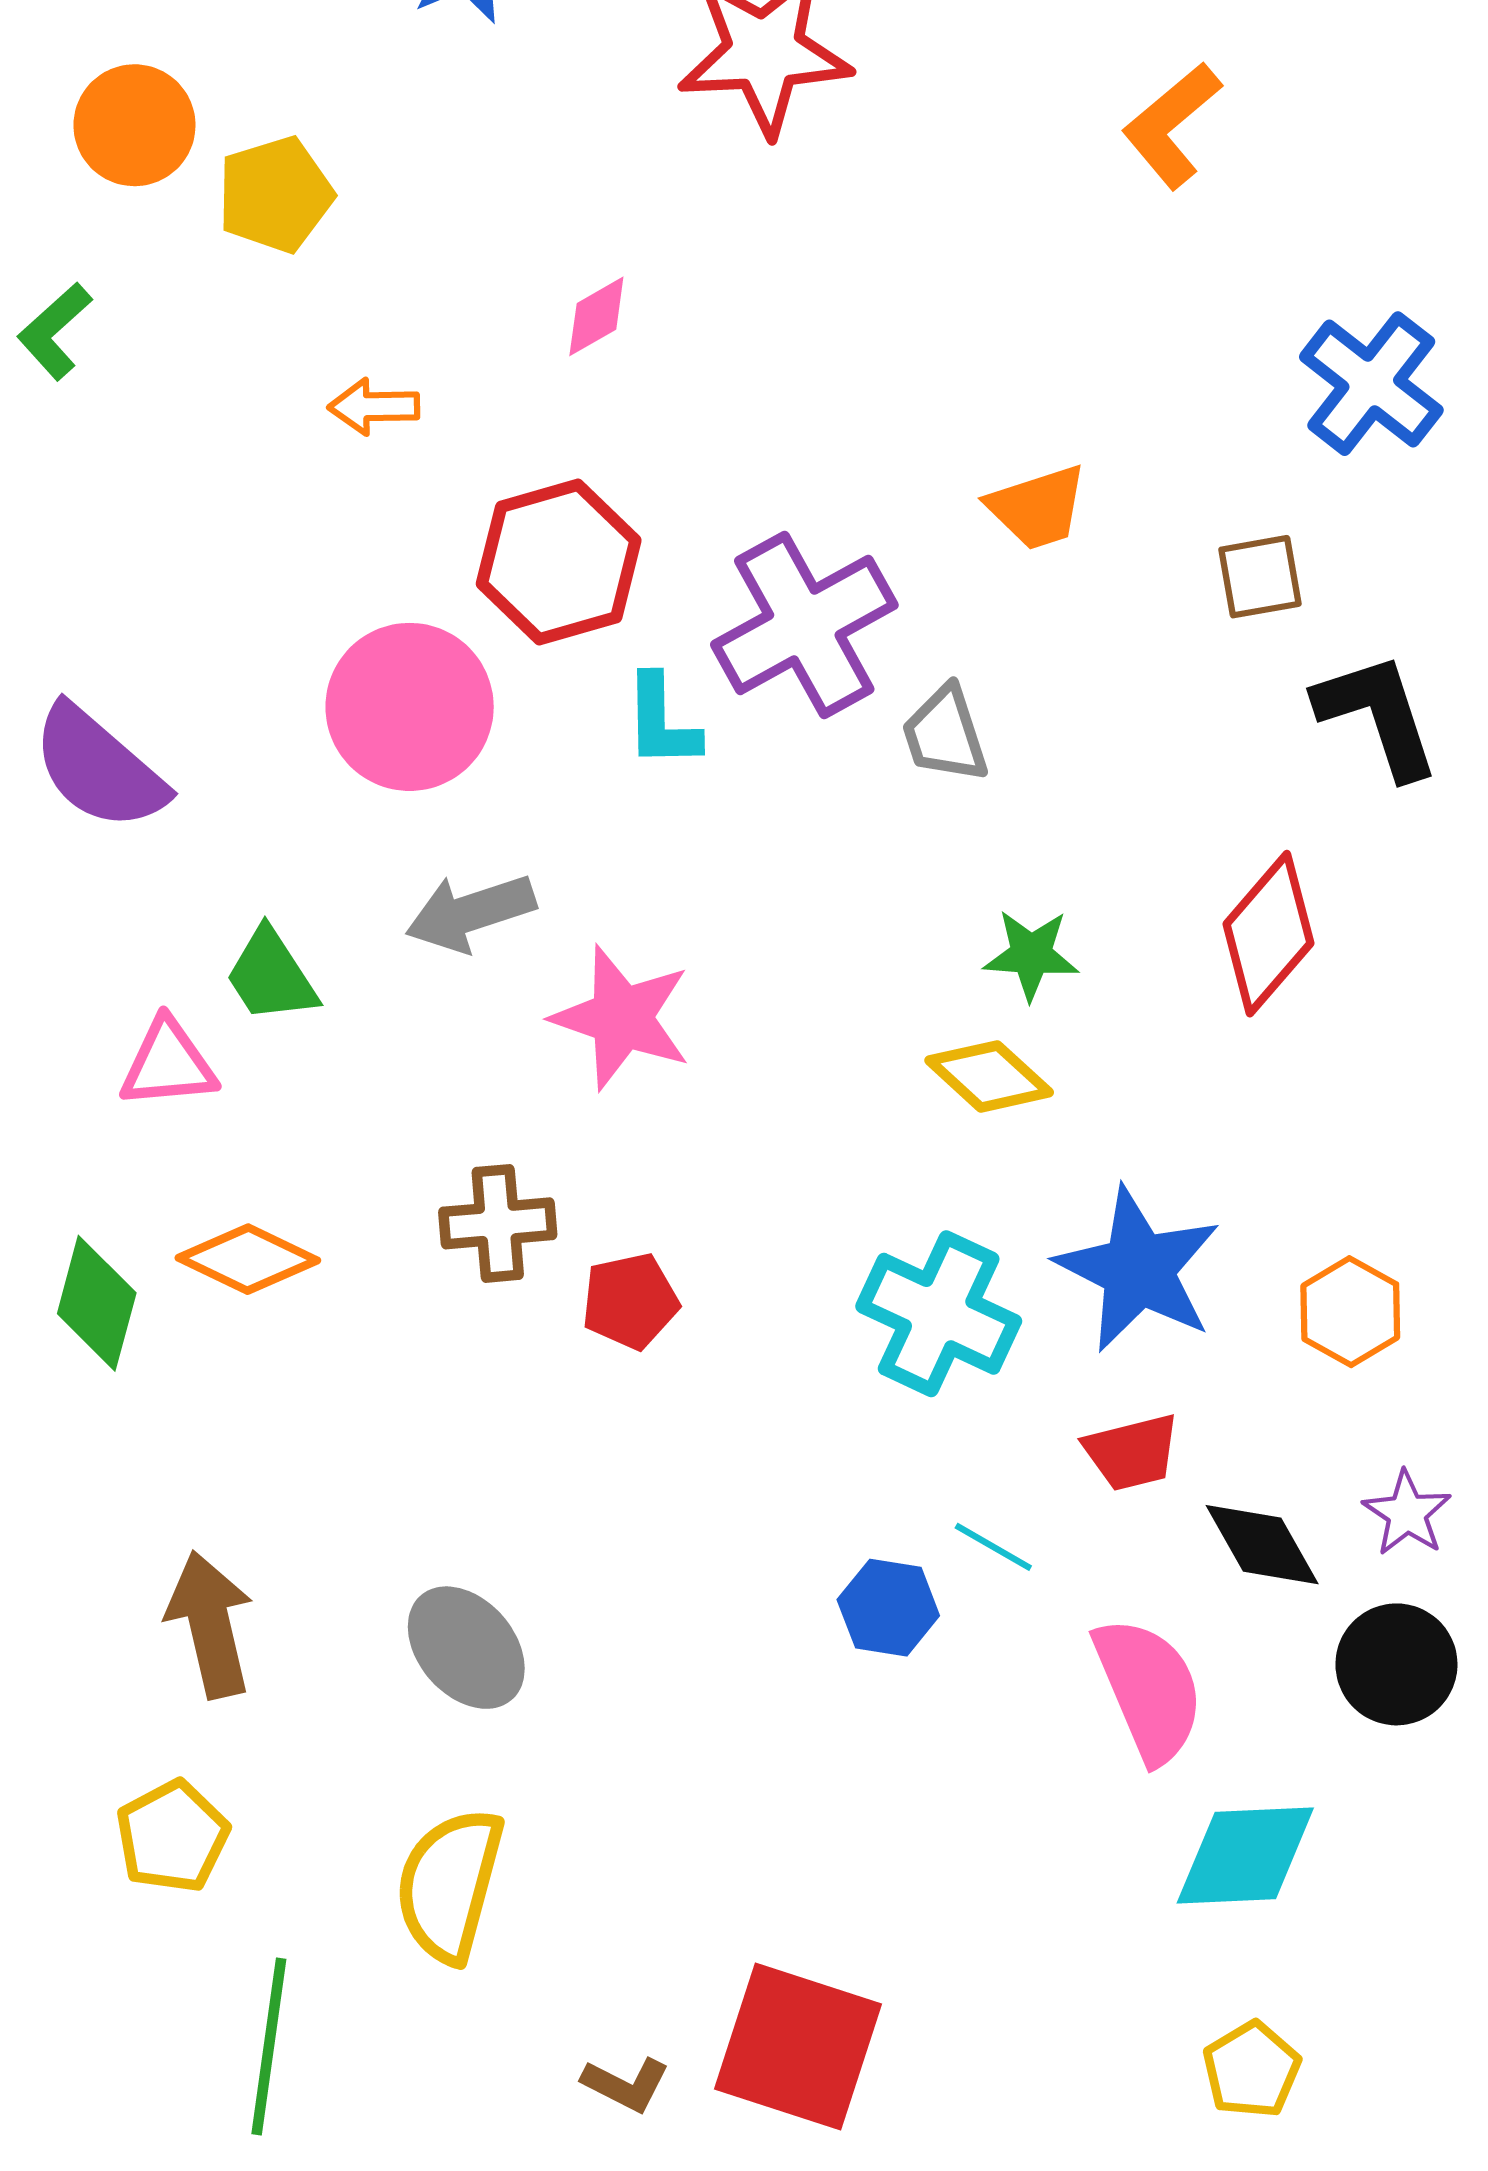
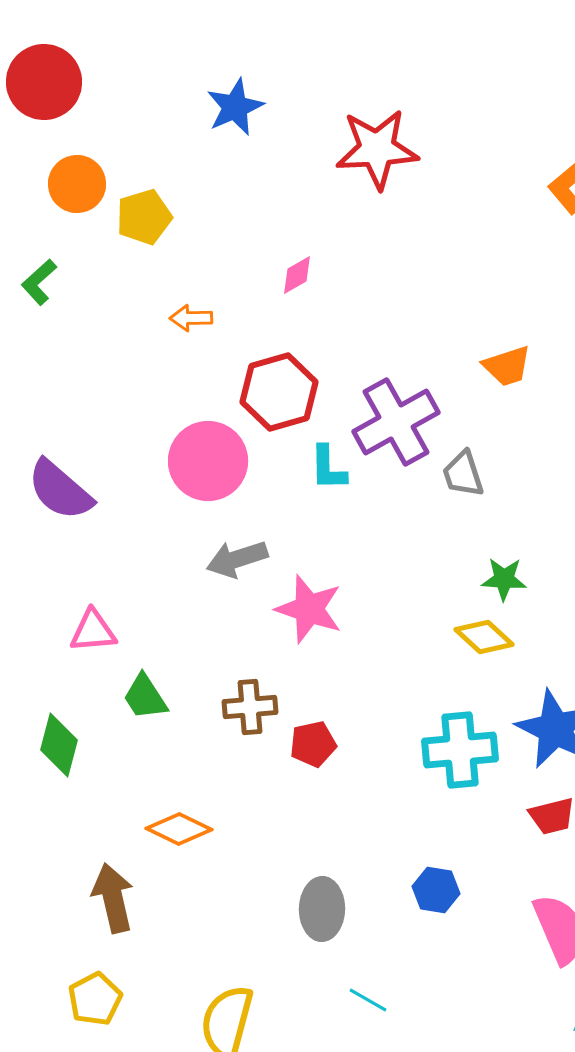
green trapezoid: (271, 976) -> (145, 697), moved
orange diamond: (248, 1259) -> (179, 829), moved
cyan cross: (939, 1314) -> (460, 750), turned -30
cyan line: (993, 1547) -> (368, 1000), moved
gray ellipse: (466, 1648) -> (322, 909), moved, turned 42

